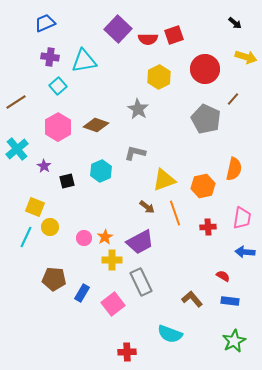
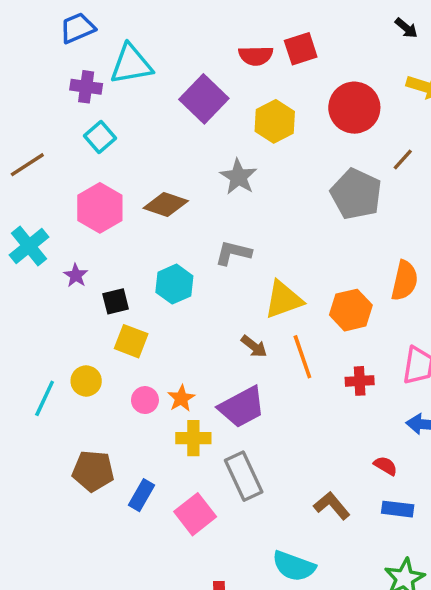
purple square: (118, 29) -> (204, 99), moved
cyan triangle: (84, 61) -> (131, 64), moved
yellow square: (35, 207) -> (131, 341), moved

